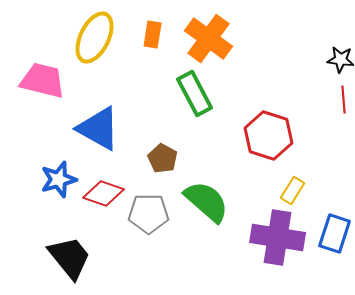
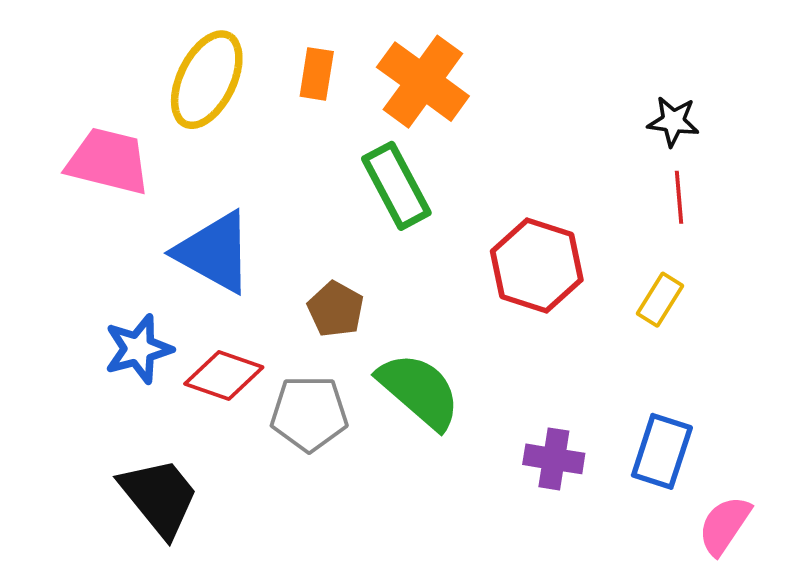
yellow rectangle: (293, 190) -> (660, 300), moved
purple cross: (278, 238) -> (554, 459), size x0.6

